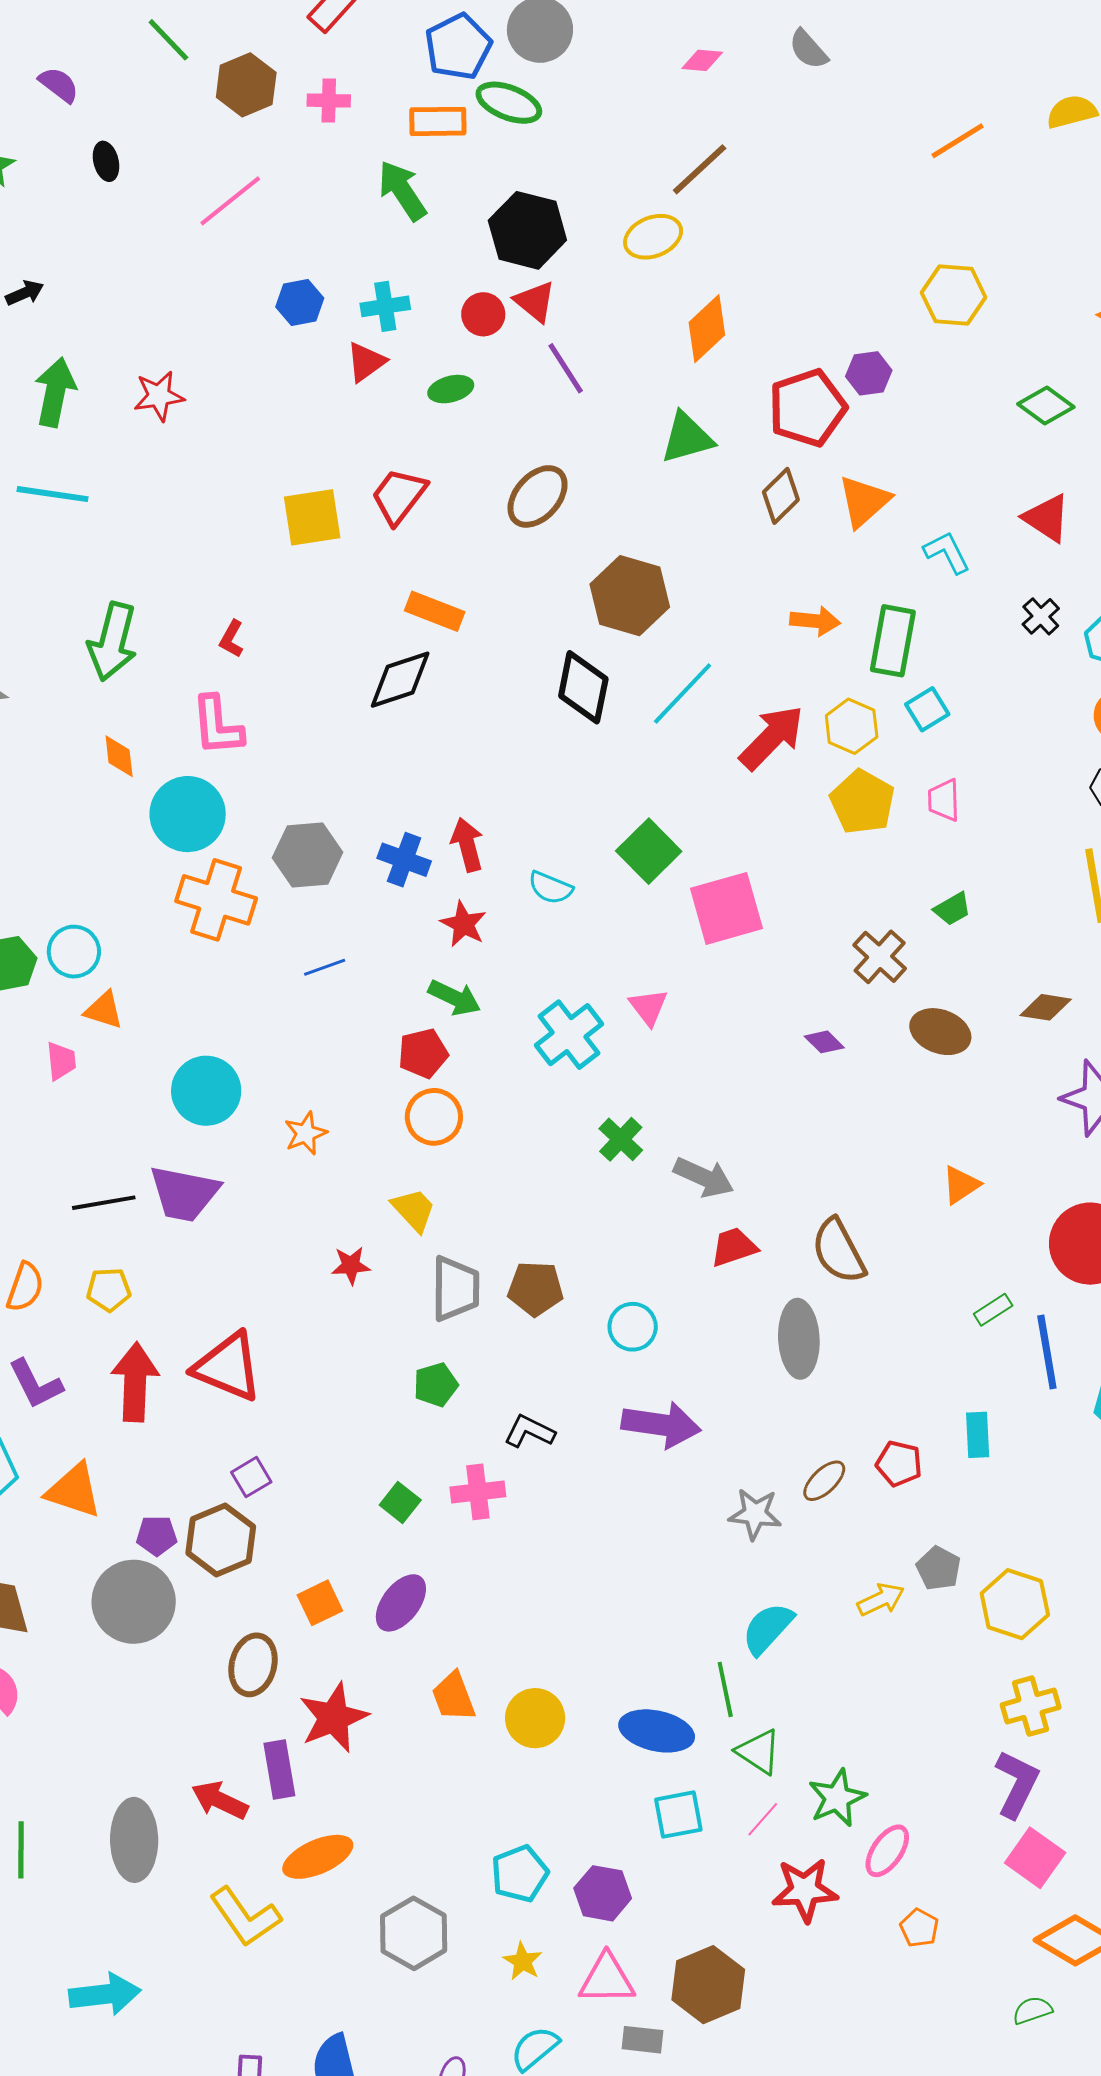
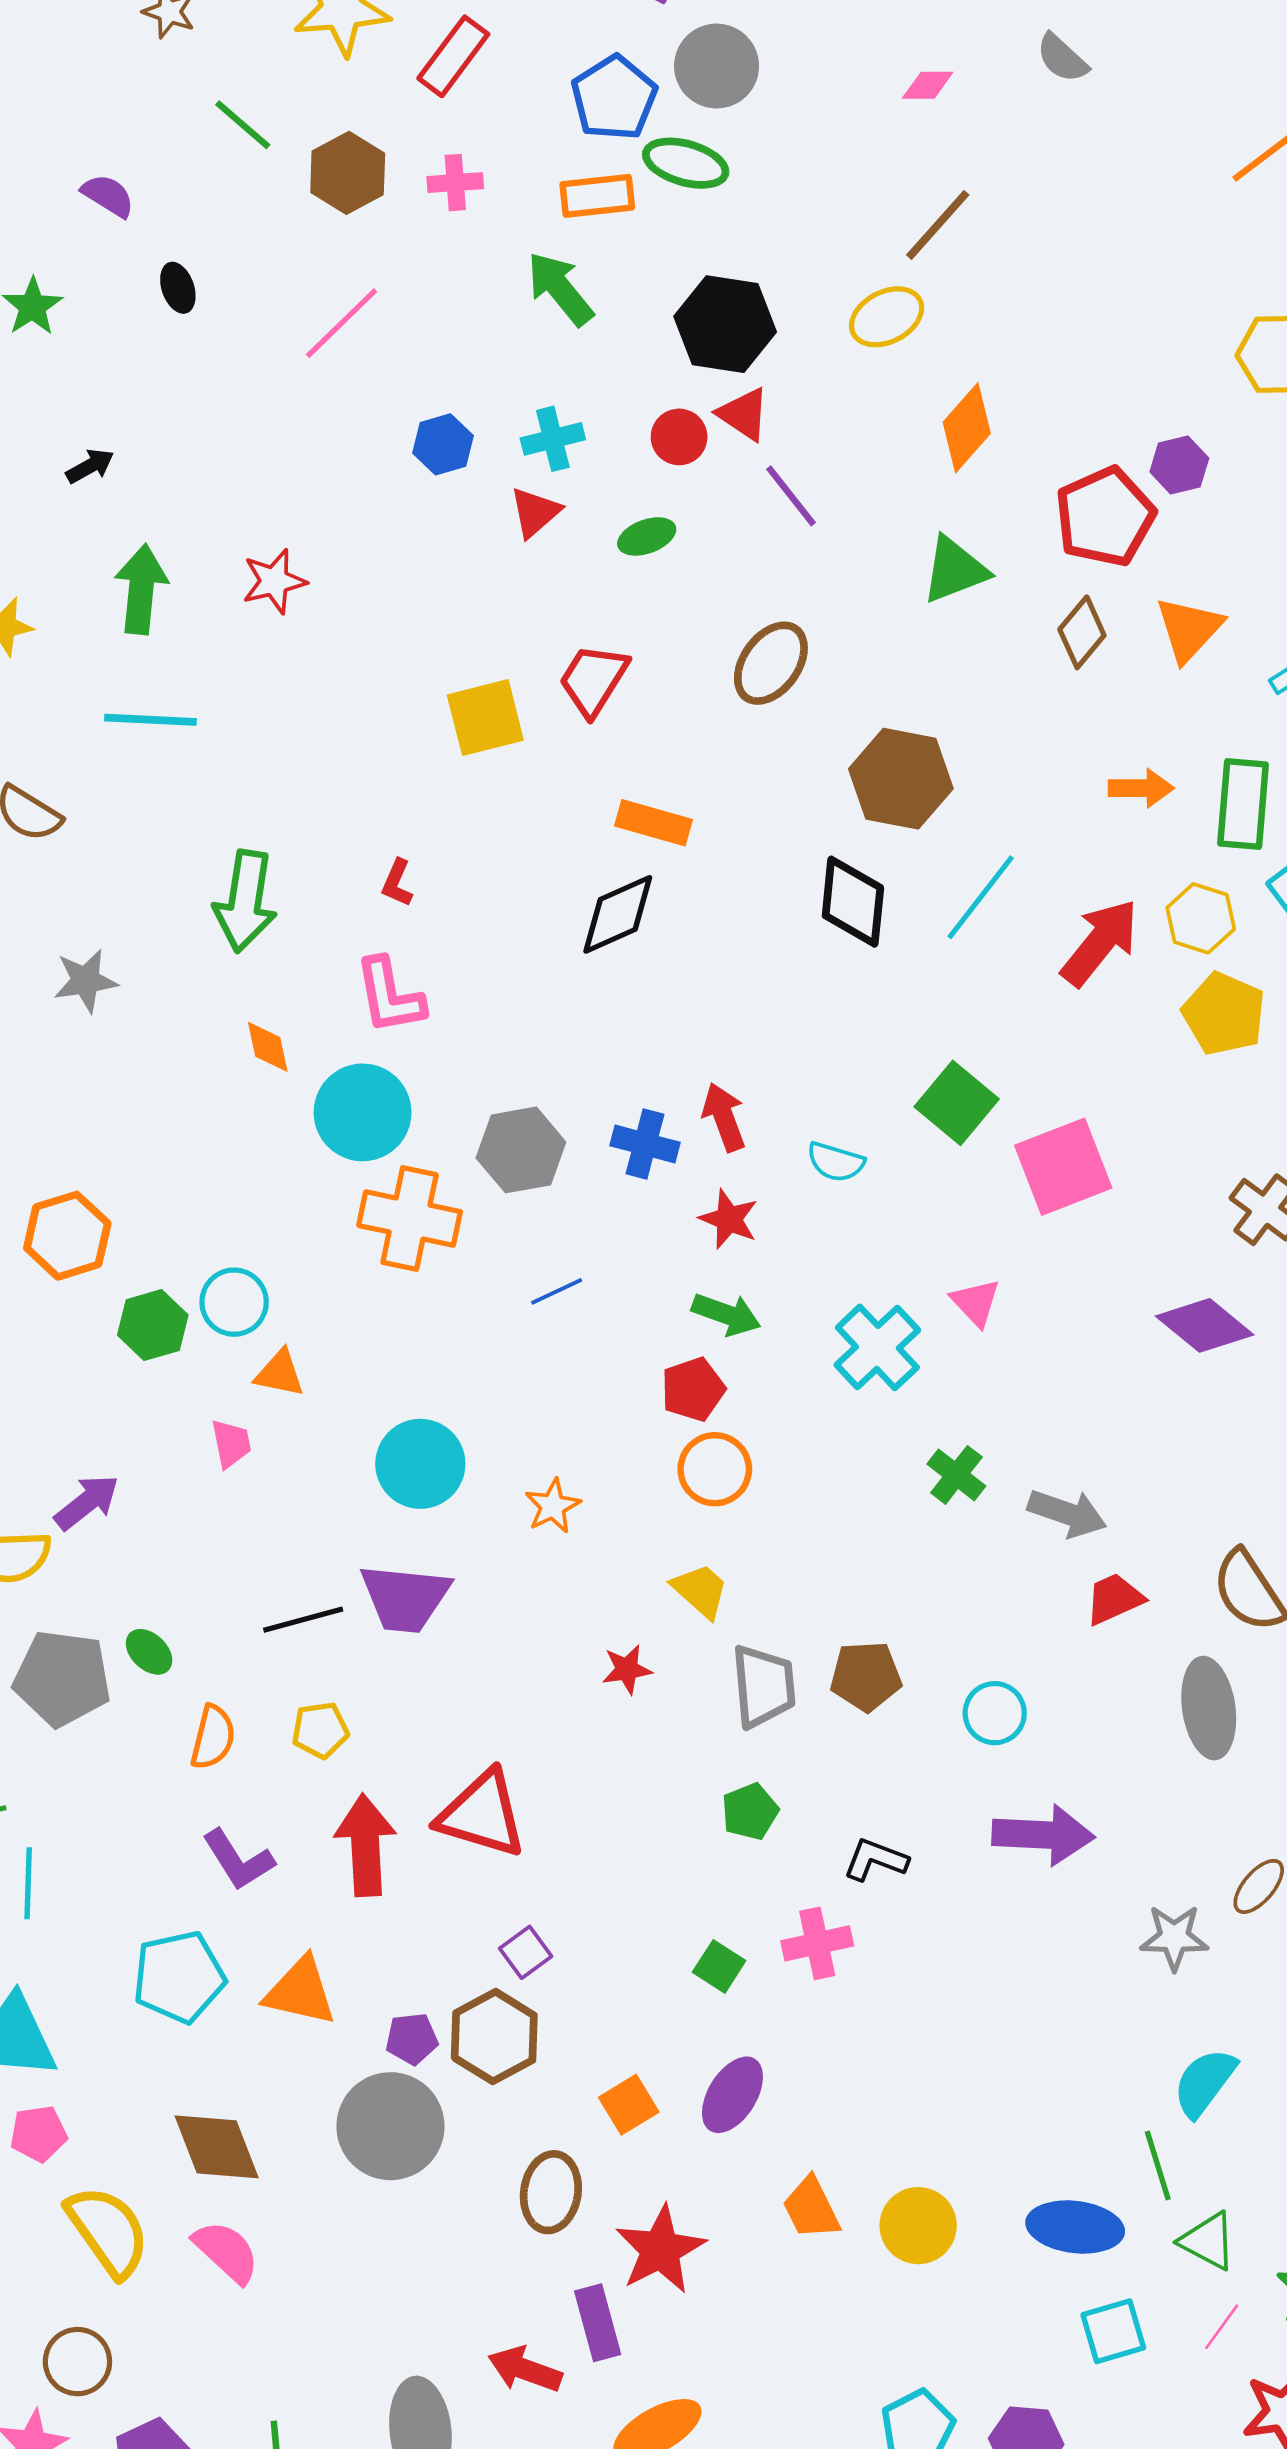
purple diamond: (824, 1042) -> (1205, 1325), size x1.8

